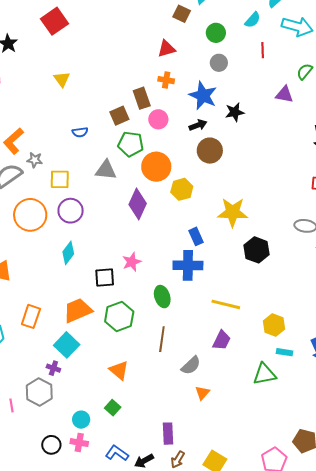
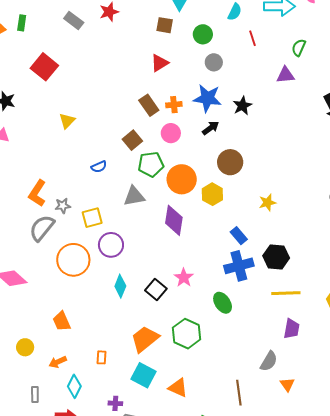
yellow triangle: (62, 79) -> (67, 121), turned 36
orange cross: (166, 80) -> (174, 105), moved
brown rectangle: (142, 98) -> (149, 105), moved
brown circle: (210, 151) -> (230, 162), moved
yellow star: (233, 212) -> (267, 203), size x0.6
black hexagon: (257, 250) -> (276, 257), moved
black square: (105, 277) -> (156, 290), moved, turned -30
orange rectangle: (31, 316) -> (102, 357), size x0.6
brown line: (162, 339) -> (239, 393), moved
purple cross: (53, 368) -> (115, 403), moved
orange triangle: (119, 370) -> (178, 388), moved

